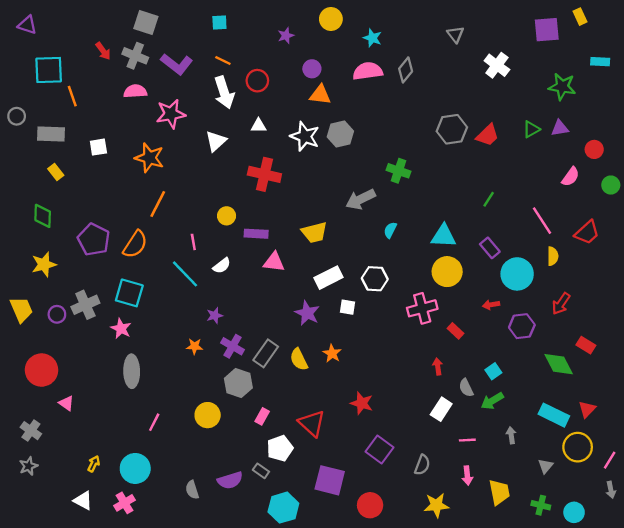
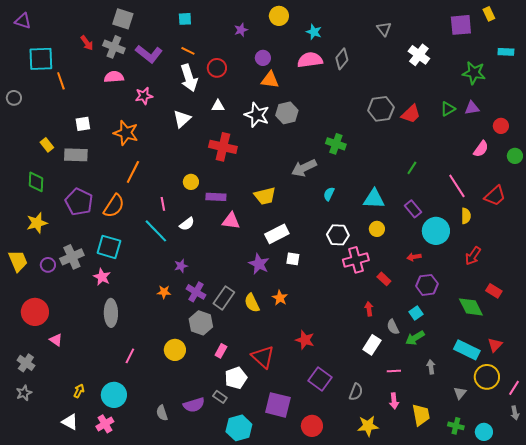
pink star: (171, 114) -> (144, 96), size x0.7
gray rectangle: (51, 134) -> (76, 155), moved
yellow circle: (447, 272) -> (377, 229), size x0.6
white hexagon: (375, 279) -> (338, 235), moved
purple hexagon: (522, 326) -> (427, 285), moved

